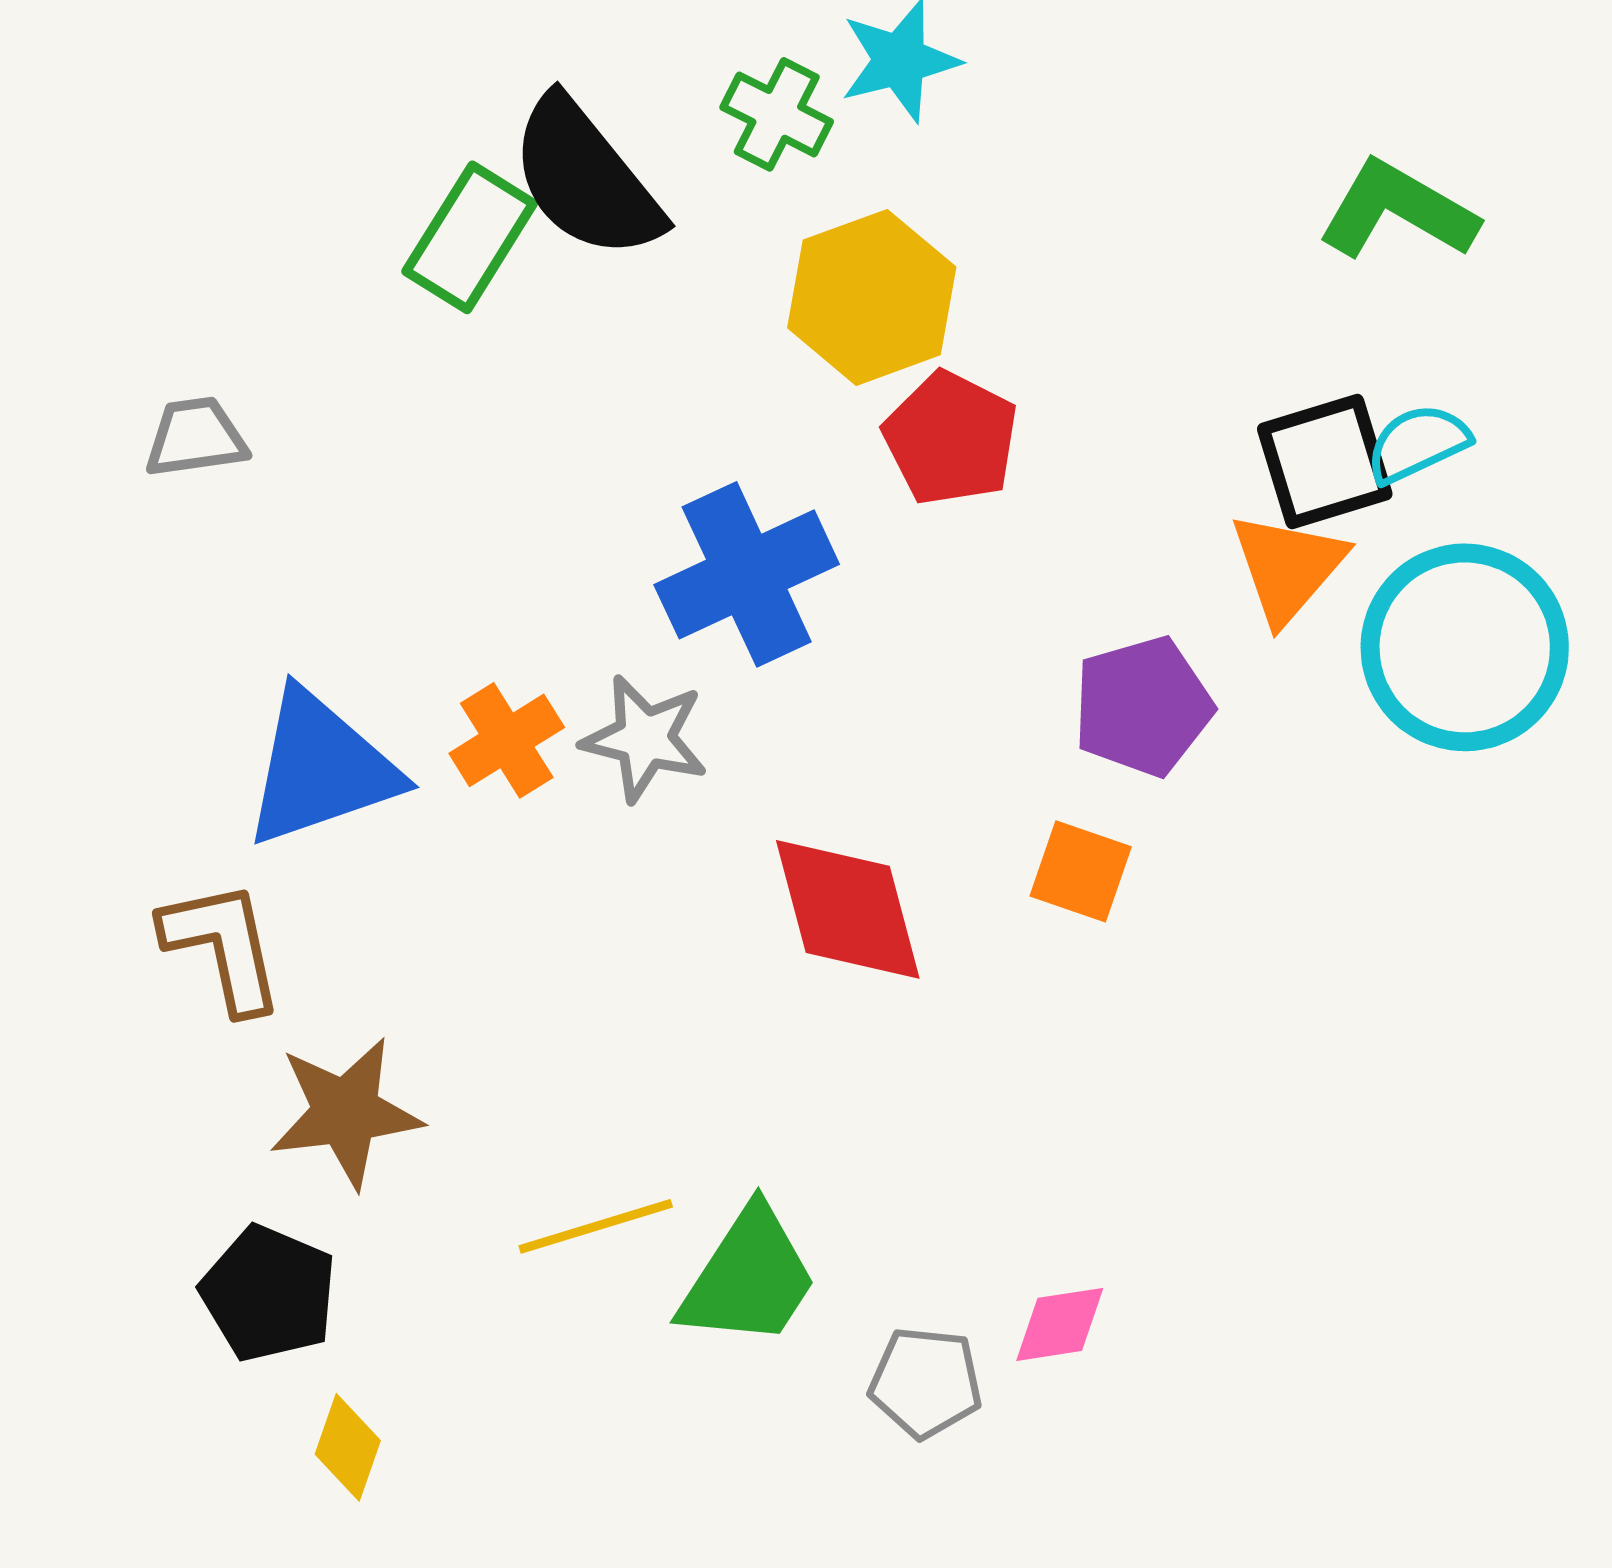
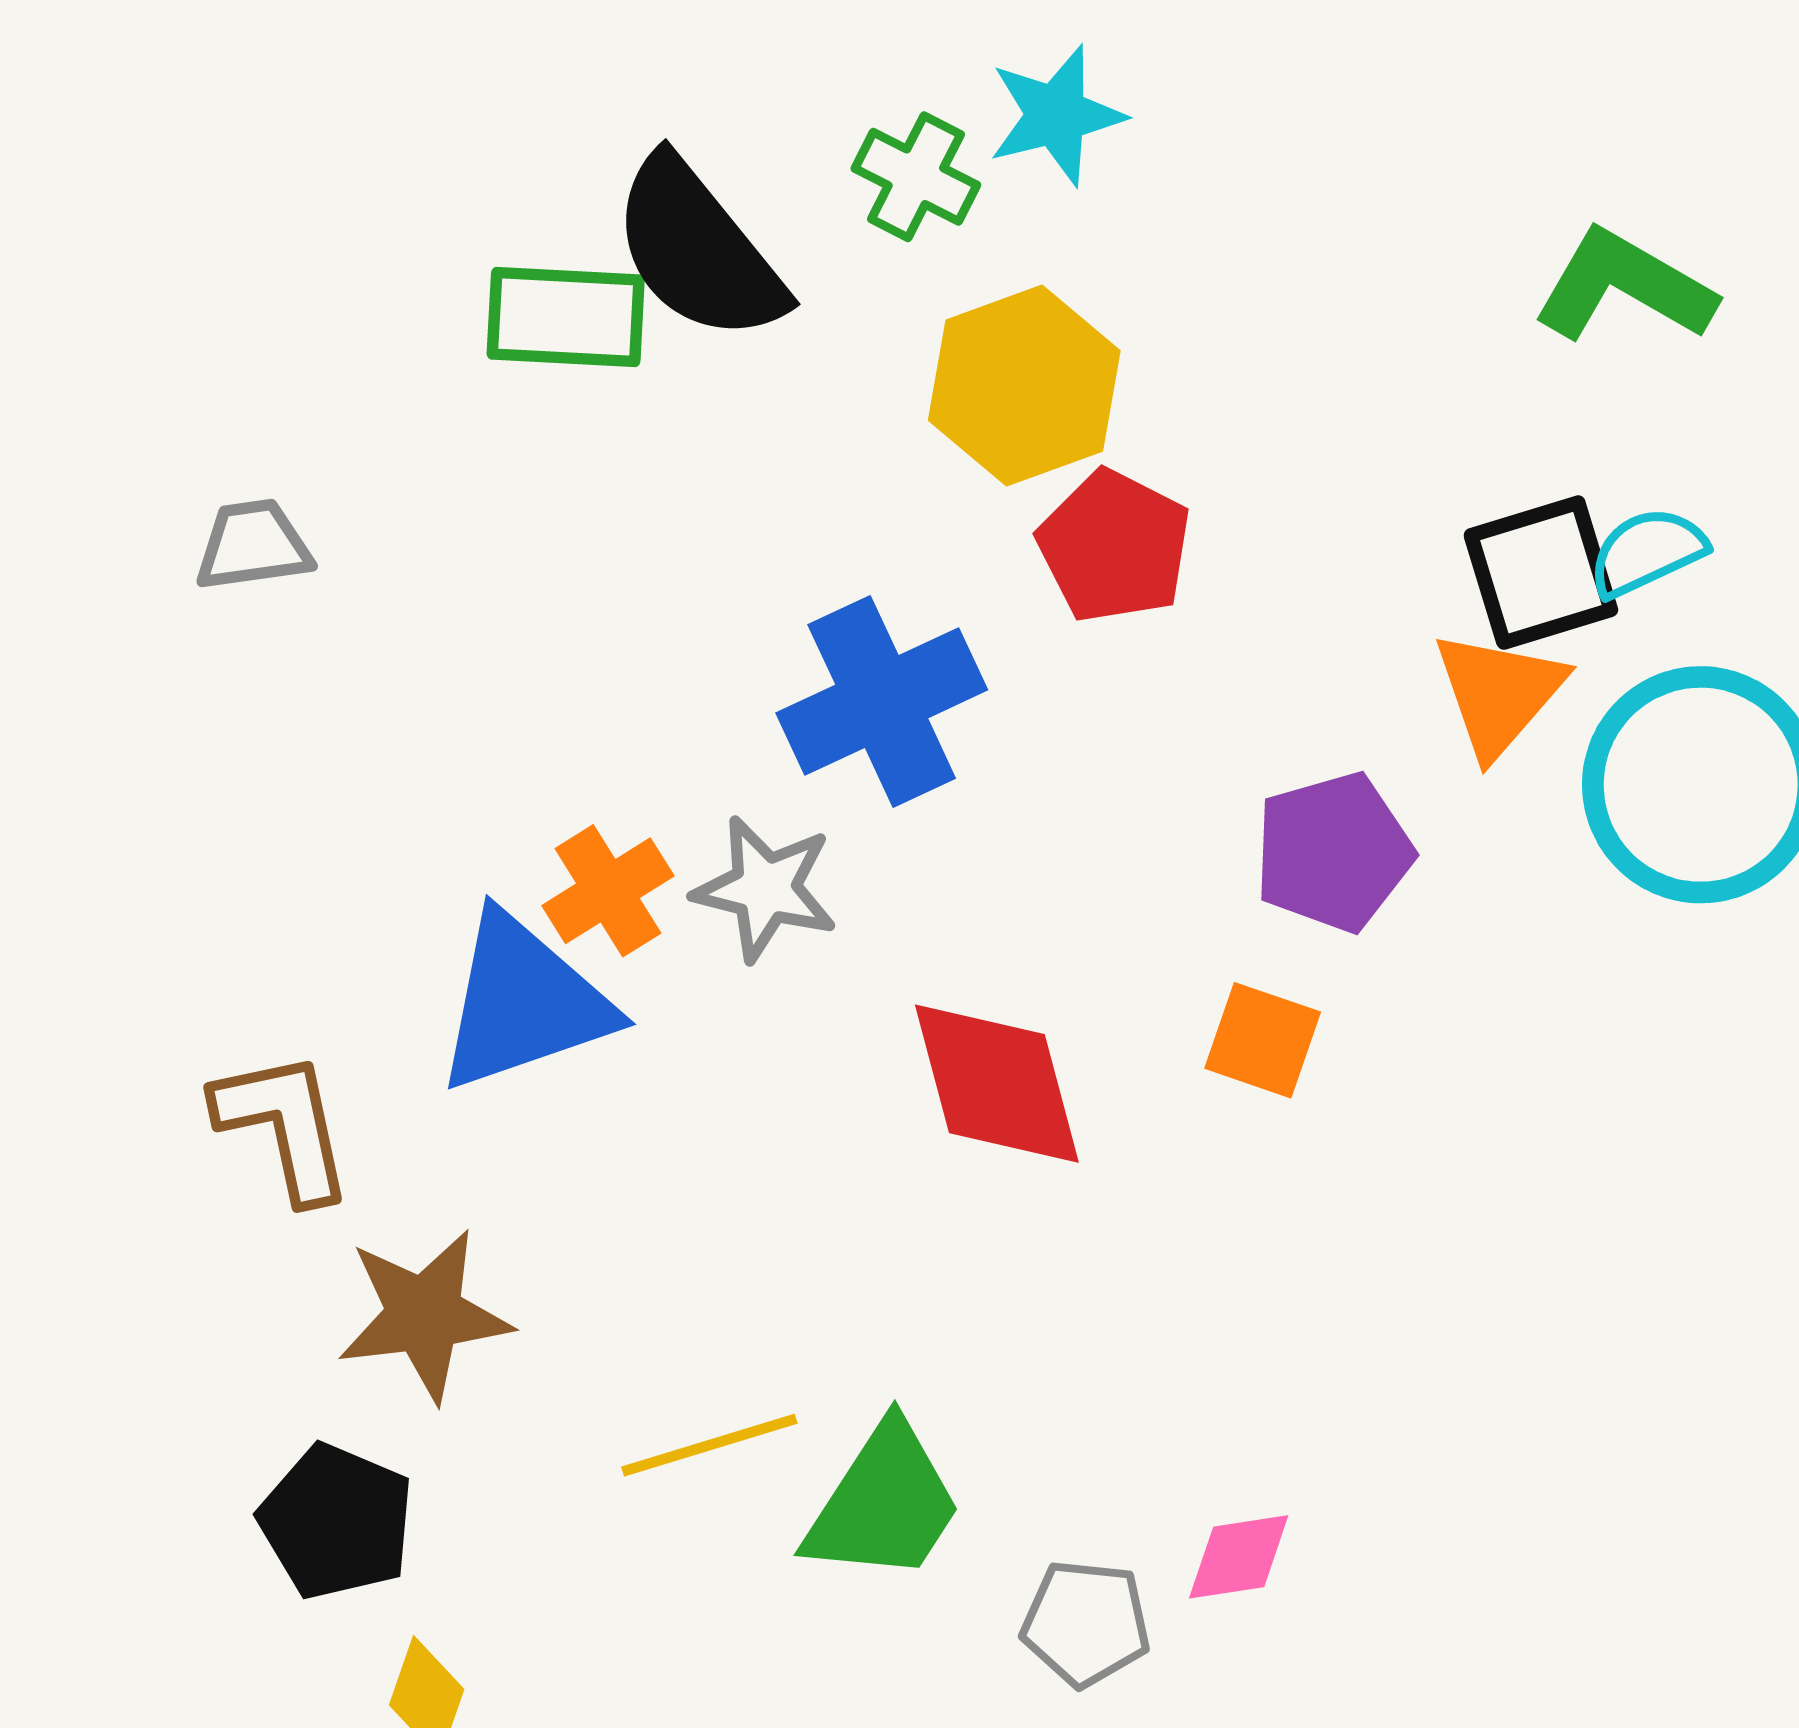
green rectangle: (470, 237) -> (566, 317), turned 61
blue triangle: (321, 768) -> (524, 1003), moved

